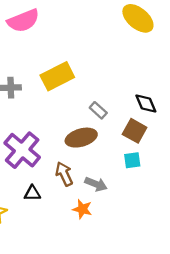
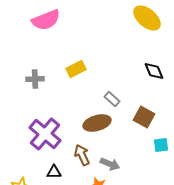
yellow rectangle: (57, 76) -> (76, 69), size x0.7
black diamond: (146, 104) -> (154, 71), moved
cyan square: (132, 160) -> (161, 145), moved

